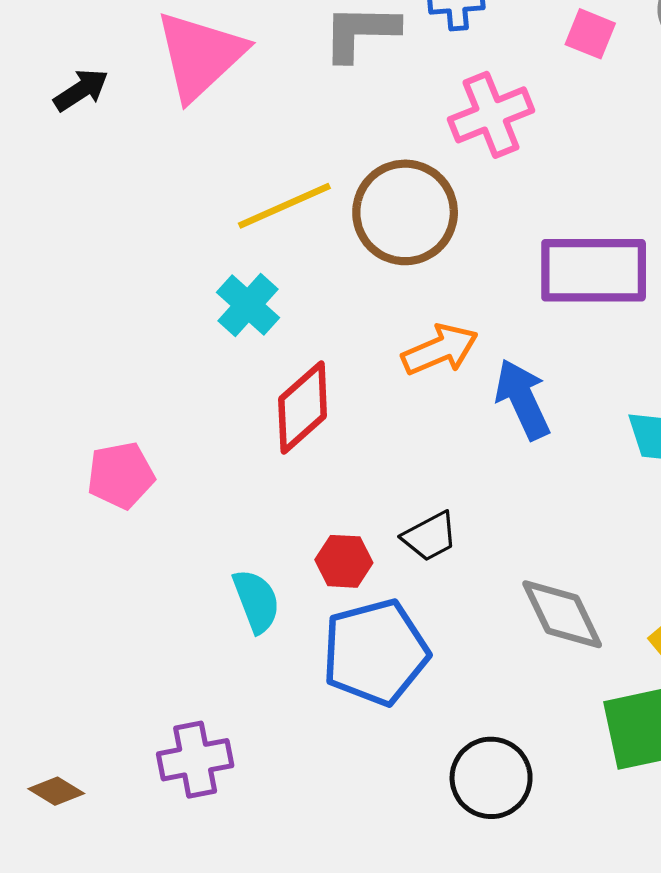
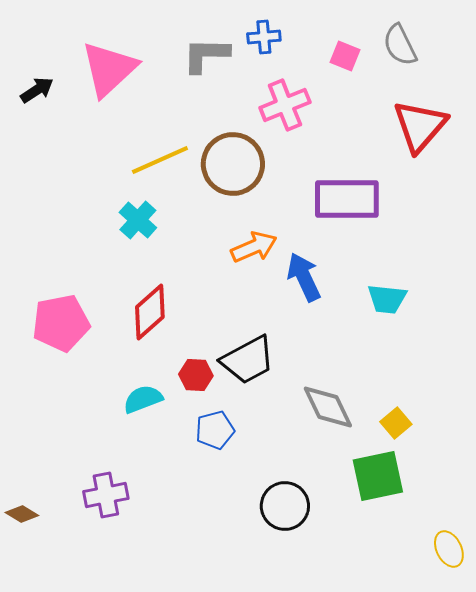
red diamond: (303, 408) -> (150, 312), moved
pink pentagon: (121, 475) -> (61, 323), size x1.4
black trapezoid: (430, 536) -> (248, 360), size x1.6
cyan semicircle: (256, 601) -> (143, 399), turned -90
blue pentagon: (375, 652) -> (215, 430), size x0.6

